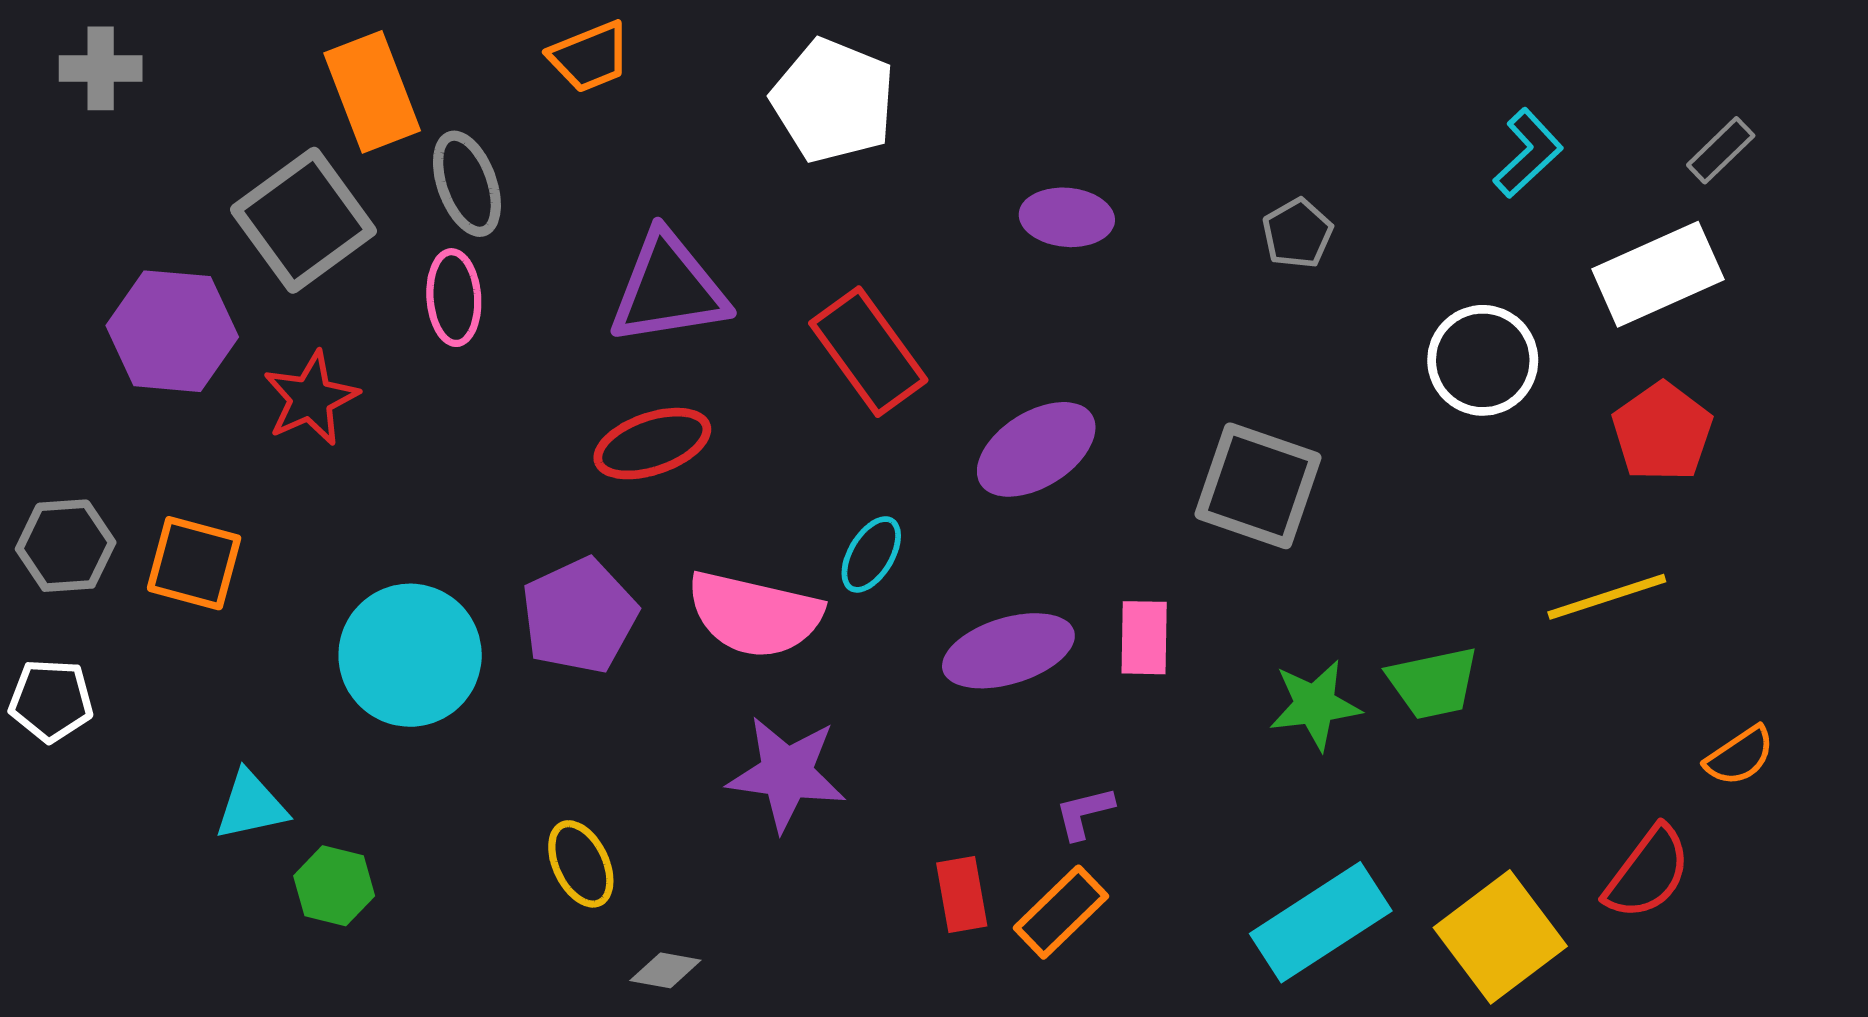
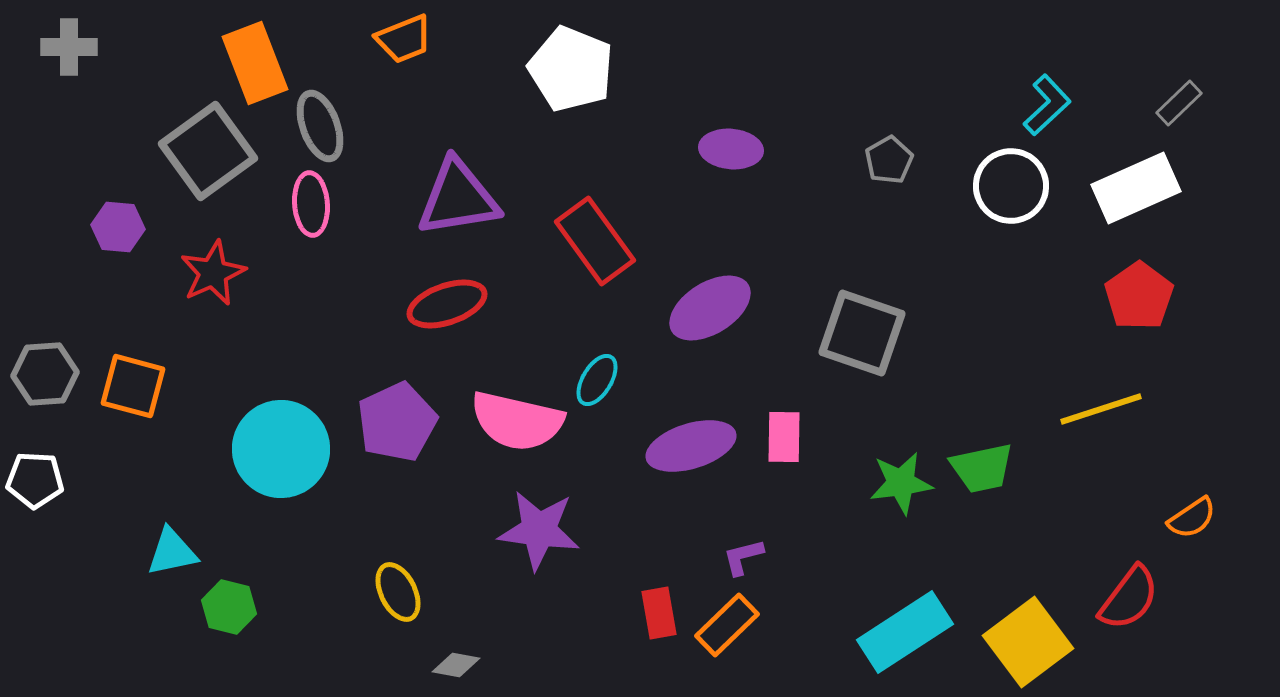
purple hexagon: (172, 331) -> (118, 227), size x0.6
white circle: (1483, 360) -> (1011, 186), moved

